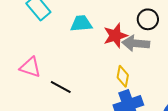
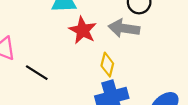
red star: (115, 36) -> (83, 30), moved, turned -30

